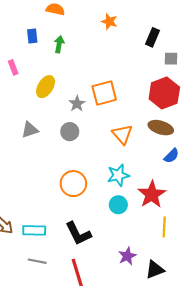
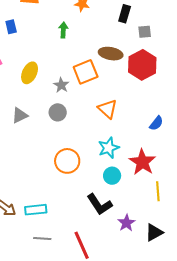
green arrow: (59, 44) -> (63, 30), moved
brown ellipse: (161, 128) -> (111, 54), moved
black L-shape: (78, 234) -> (100, 204), moved

